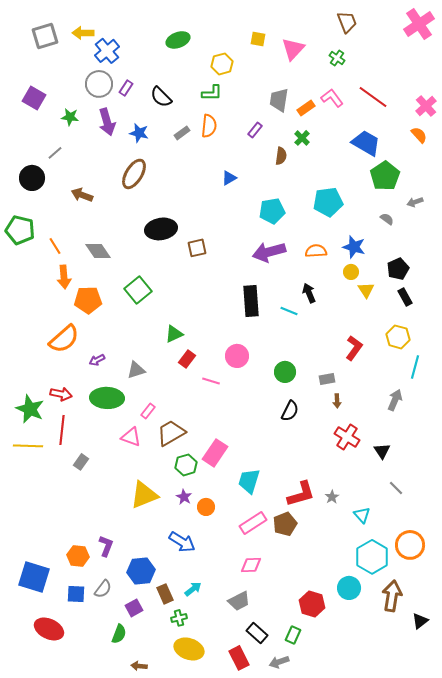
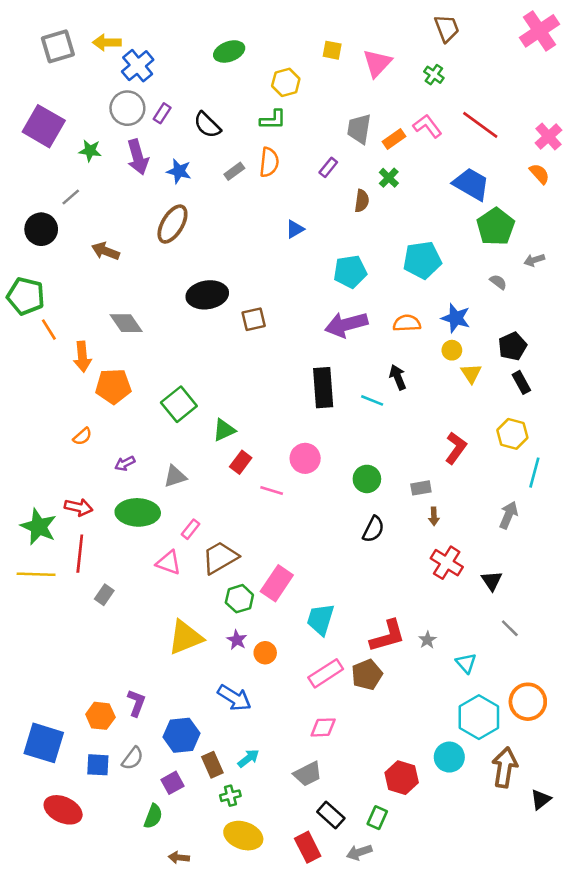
purple square: (34, 98) -> (44, 126), size x1.4
orange line: (55, 246) -> (49, 330), moved
green square: (138, 290) -> (179, 404), moved
orange semicircle: (64, 339) -> (82, 436), size x0.5

